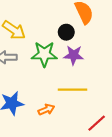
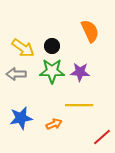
black circle: (66, 32) -> (52, 46), moved

